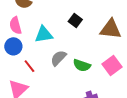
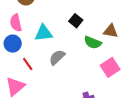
brown triangle: (111, 29) -> (111, 31), size x0.7
green semicircle: (82, 65) -> (93, 42), moved

